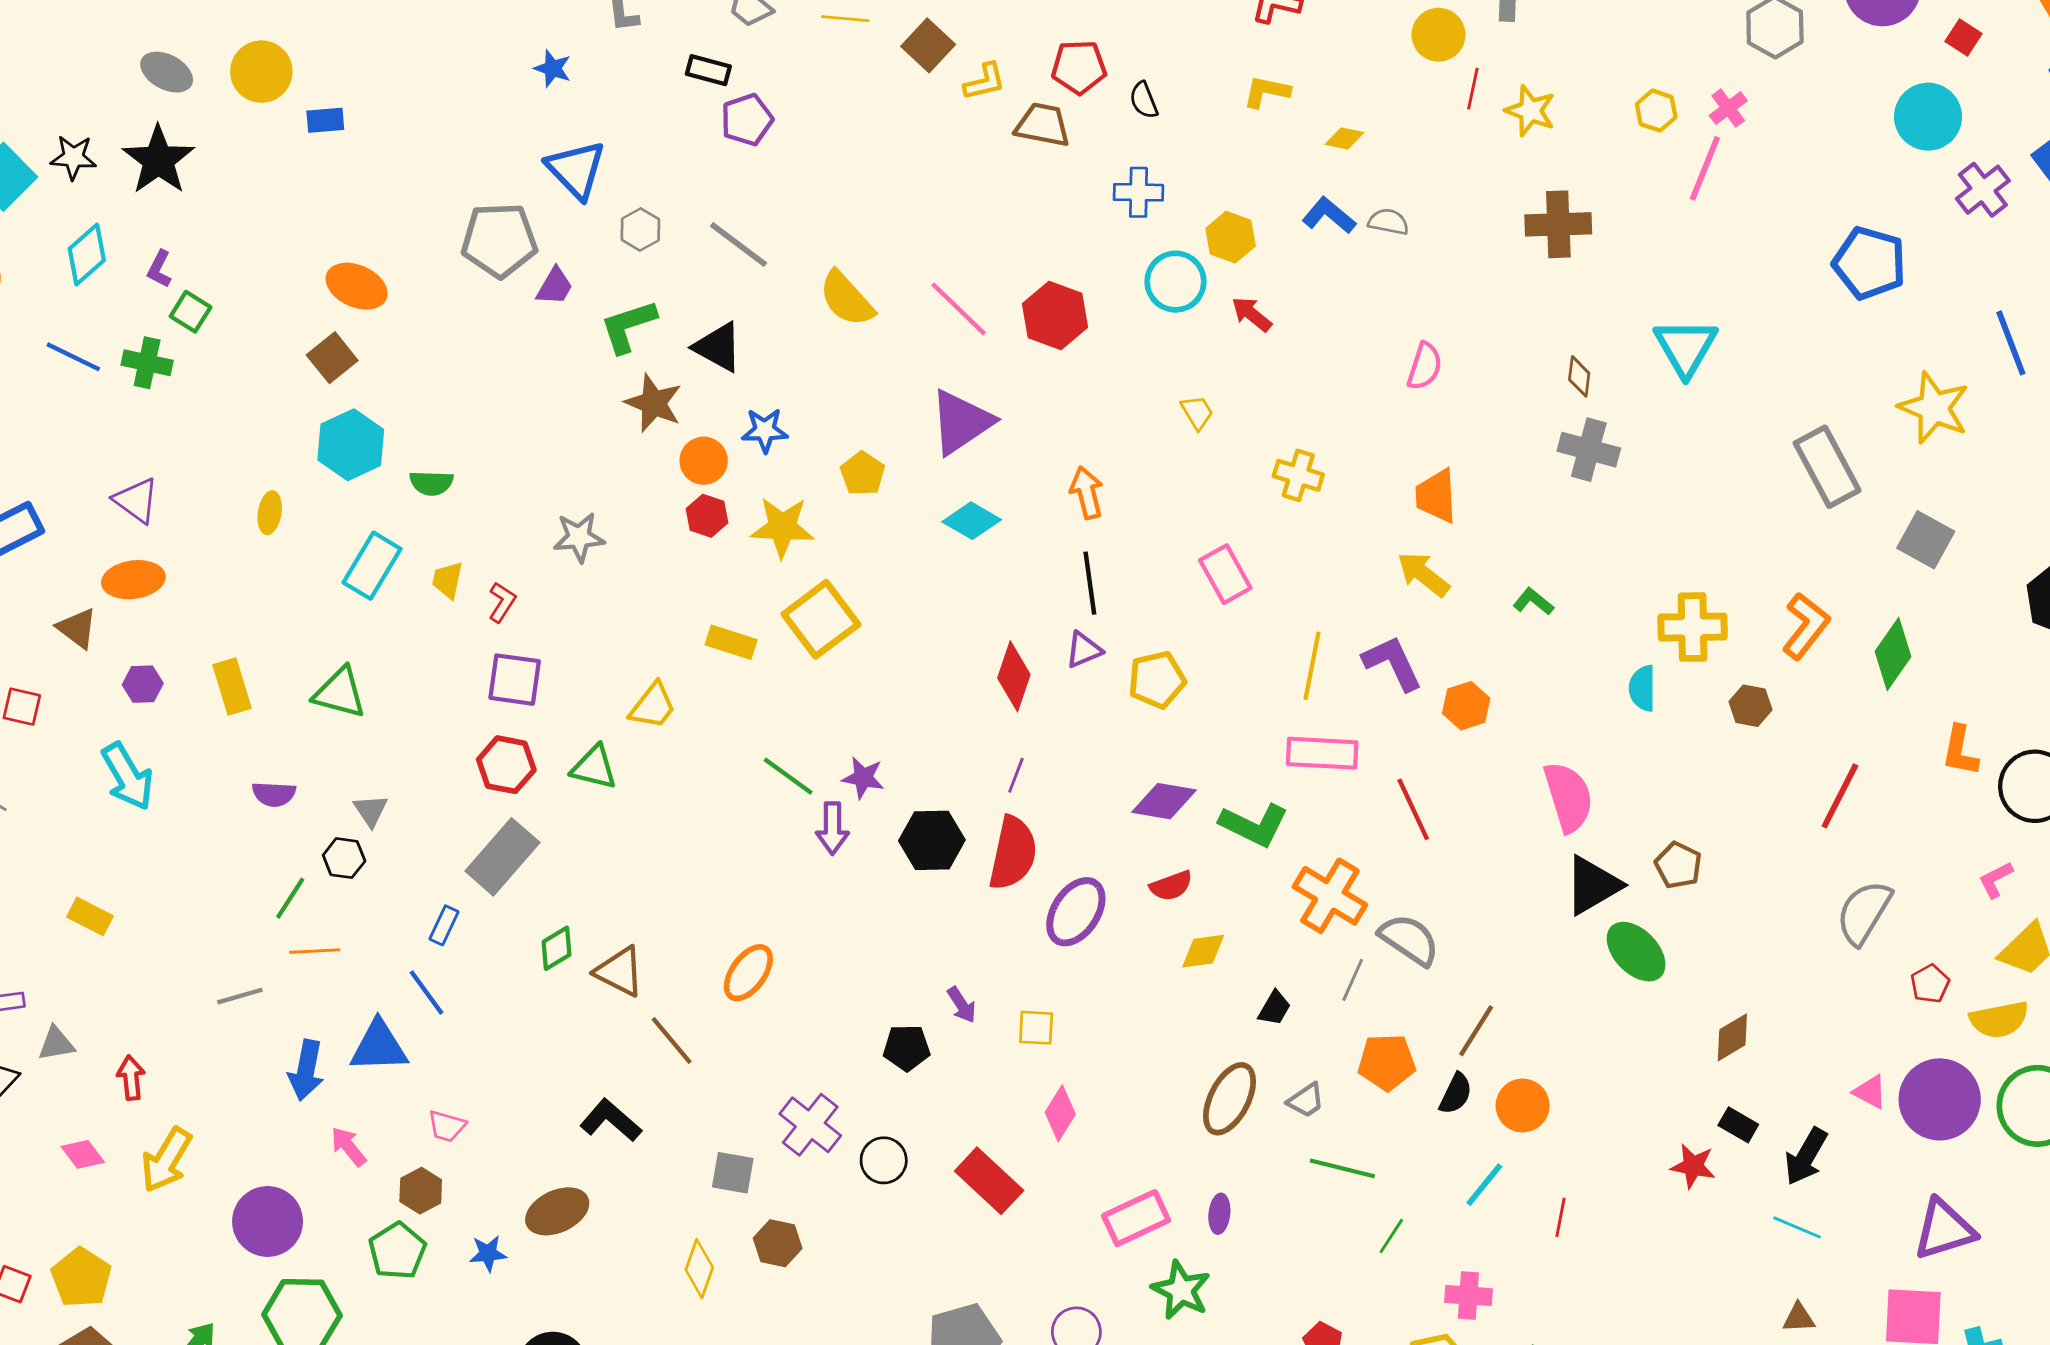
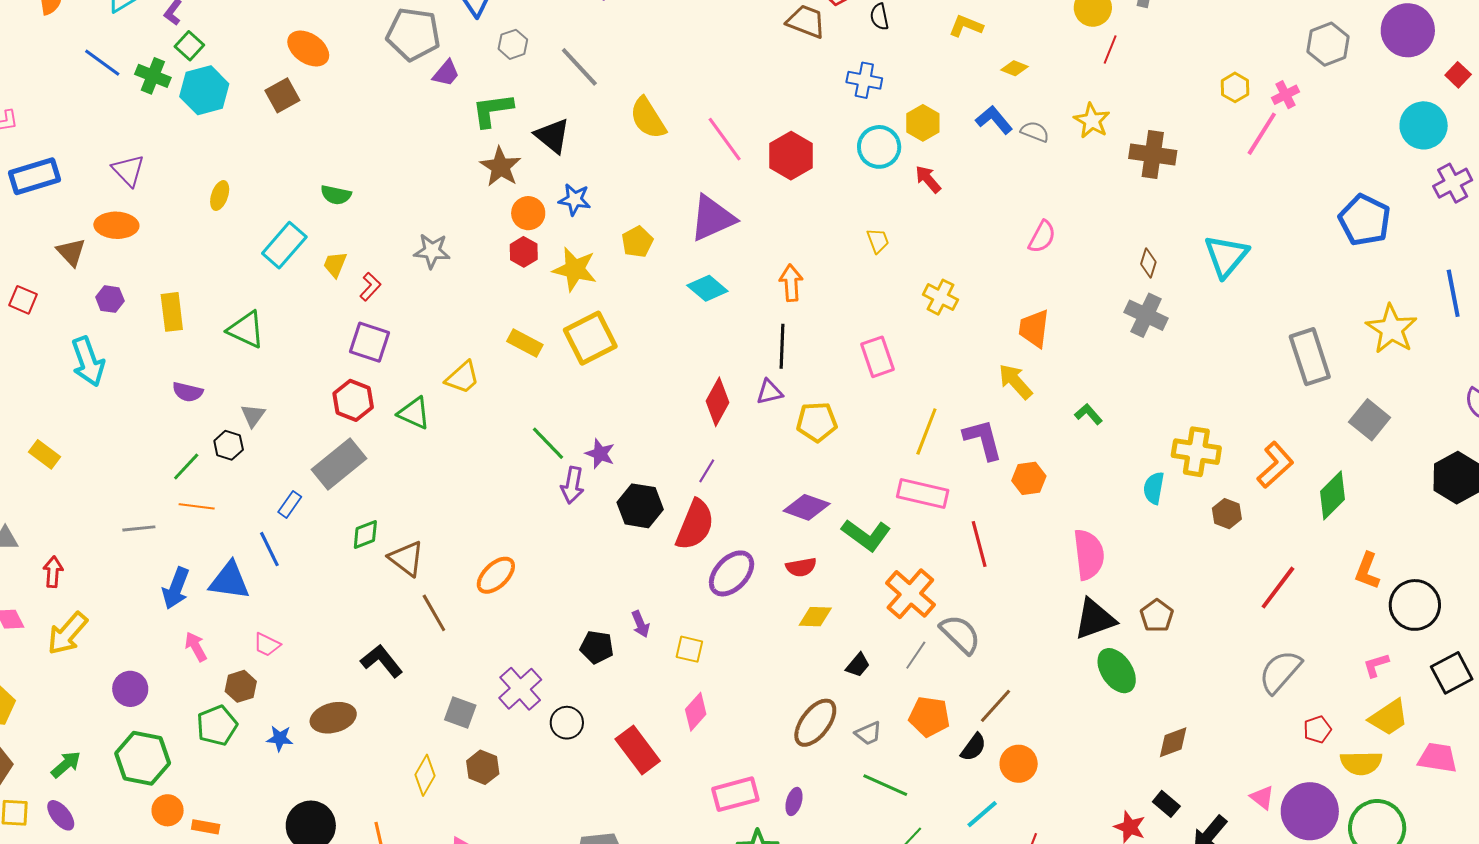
yellow star: (1530, 111) -> (1092, 121), moved
cyan hexagon: (351, 445) -> (204, 90), moved
purple circle: (268, 1221) -> (130, 689), size x0.7

